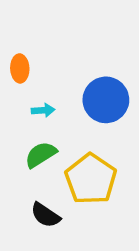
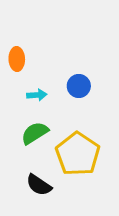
blue circle: (106, 100) -> (79, 86), moved, size x0.6

